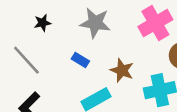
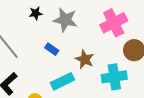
black star: (42, 23) -> (36, 13), moved

